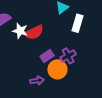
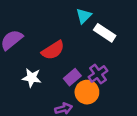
white rectangle: (77, 23) -> (105, 33), turned -66
white star: (20, 31) -> (32, 78), moved

